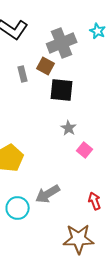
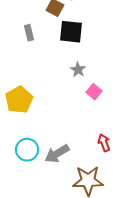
gray rectangle: (23, 74) -> (29, 33), moved
gray arrow: (48, 194) -> (57, 154), moved

